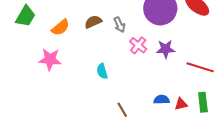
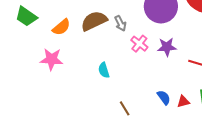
green trapezoid: (25, 16) -> (26, 17), turned 95
brown semicircle: (93, 22) -> (94, 21), size x1.5
blue semicircle: (162, 100) -> (164, 97), turned 56

